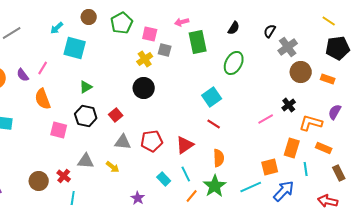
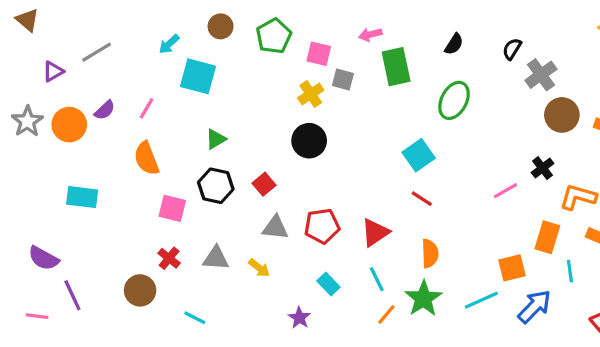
purple semicircle: (23, 75) -> (105, 110), moved, turned -96
red cross: (64, 176) -> (169, 258), moved
cyan rectangle: (164, 179) -> (328, 284), moved
cyan line: (73, 198) -> (195, 318), turned -72

